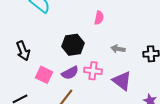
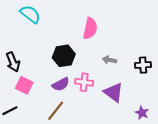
pink semicircle: (99, 18) -> (90, 28), size x1.5
pink square: (44, 75) -> (24, 85), moved

